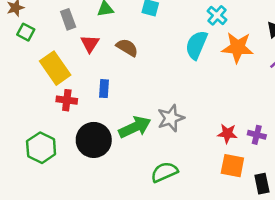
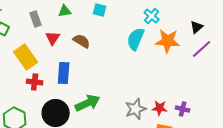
blue rectangle: (104, 89) -> (64, 73), size x1.5
gray star: (171, 118) -> (136, 109), moved

